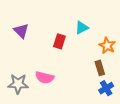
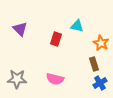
cyan triangle: (82, 28) -> (77, 26), turned 40
pink semicircle: (45, 77) -> (55, 79), moved

